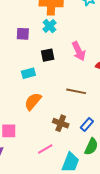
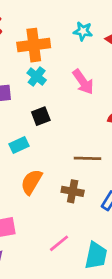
pink arrow: (79, 51) -> (83, 82), moved
brown cross: (61, 123) -> (73, 191), moved

